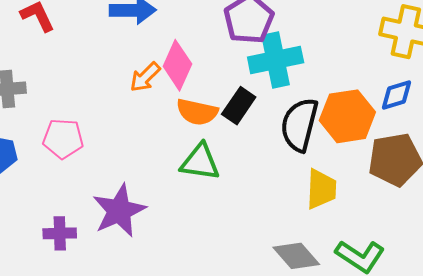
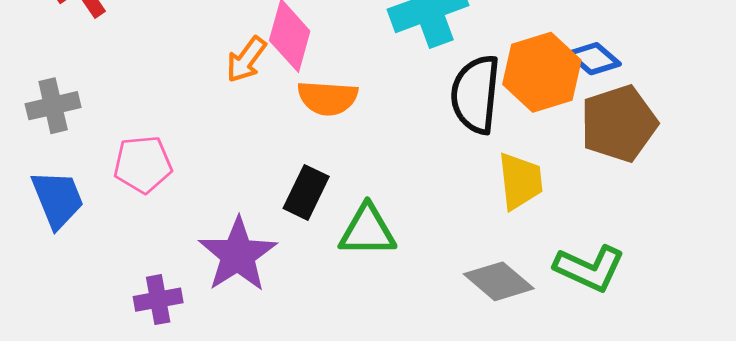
blue diamond: (397, 95) -> (594, 59), moved, turned 66
black rectangle: (239, 106) -> (306, 192), moved
green triangle: (200, 162) -> (367, 231), moved

